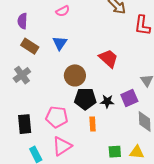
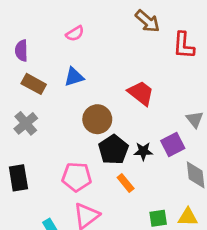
blue triangle: (60, 43) -> (74, 77), turned 42
black pentagon: (85, 99) -> (113, 150), turned -30
black rectangle: (25, 124) -> (18, 178), moved
orange rectangle: (93, 124) -> (126, 183), turned -32

